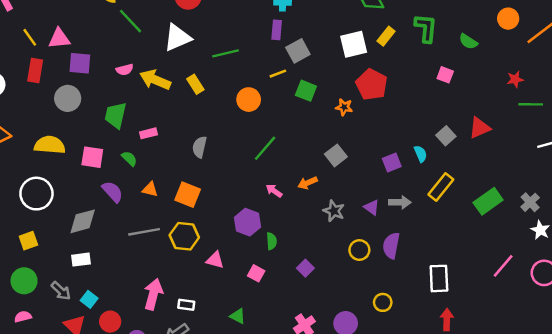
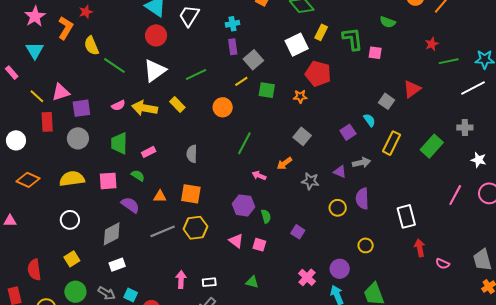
green L-shape: (426, 28) -> (352, 39), moved
white circle: (36, 194) -> (70, 220), size x0.7
gray cross: (530, 202) -> (465, 127), moved, turned -35
pink triangle: (215, 260) -> (236, 241), moved, turned 35
pink arrow: (153, 294) -> (181, 280), size x0.7

